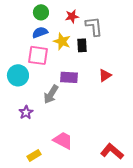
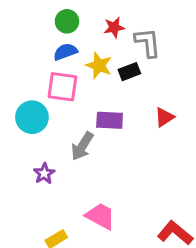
black rectangle: (82, 45) -> (129, 72), turned 72

